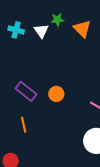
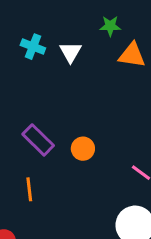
green star: (57, 20) -> (110, 26), moved
orange triangle: (82, 29) -> (132, 55), turned -42

